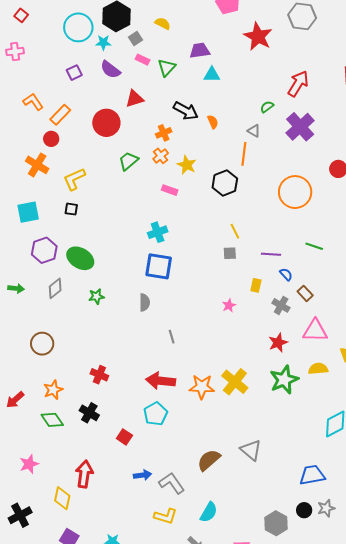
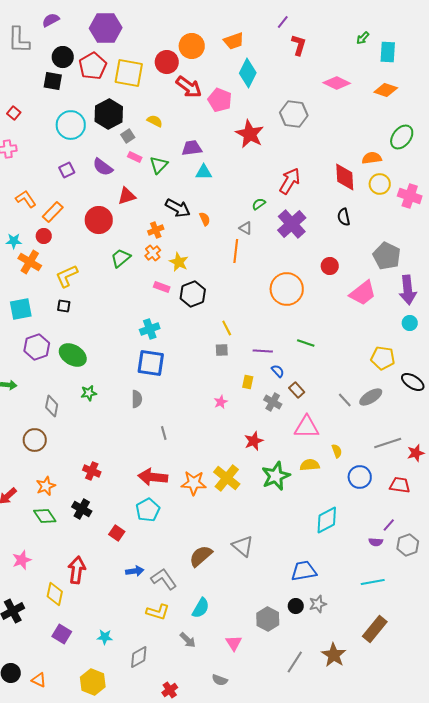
cyan star: (103, 42) -> (14, 241), moved
black hexagon: (225, 183) -> (193, 294), moved
gray diamond: (55, 288) -> (52, 406), moved, turned -40
red star: (278, 343) -> (254, 441), moved

